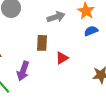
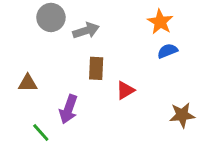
gray arrow: (56, 17) -> (86, 31), moved

